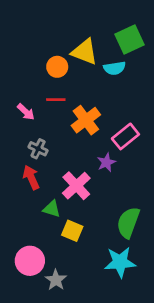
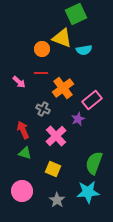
green square: (130, 39) -> (76, 14), moved
gray cross: (38, 149) -> (43, 109), moved
green triangle: (52, 209) -> (25, 153), moved
gray star: (56, 280) -> (57, 200), moved

